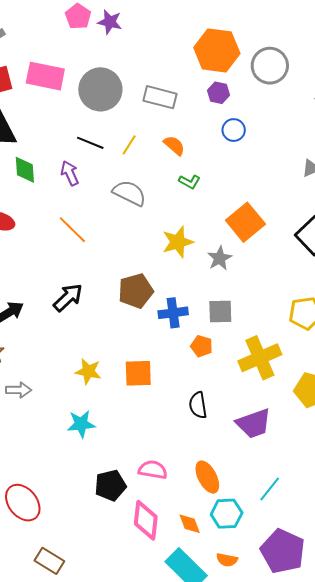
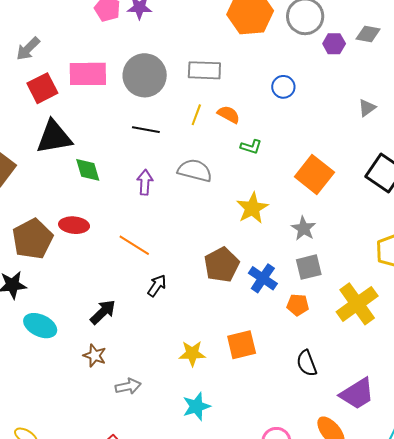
purple hexagon: (219, 93) -> (334, 44), moved
yellow line: (129, 145) -> (196, 115), moved
purple arrow: (70, 173) -> (145, 182), moved, turned 40
orange line: (72, 230) -> (134, 245), moved
gray star: (220, 258) -> (304, 228), moved
black arrow: (68, 298) -> (157, 286), size x0.7
blue cross: (173, 313) -> (263, 278), turned -36
purple trapezoid: (254, 423) -> (357, 394), moved

